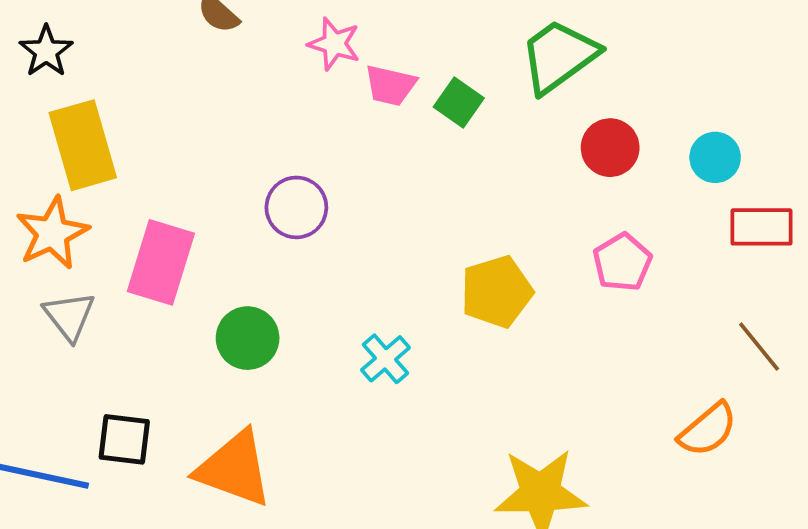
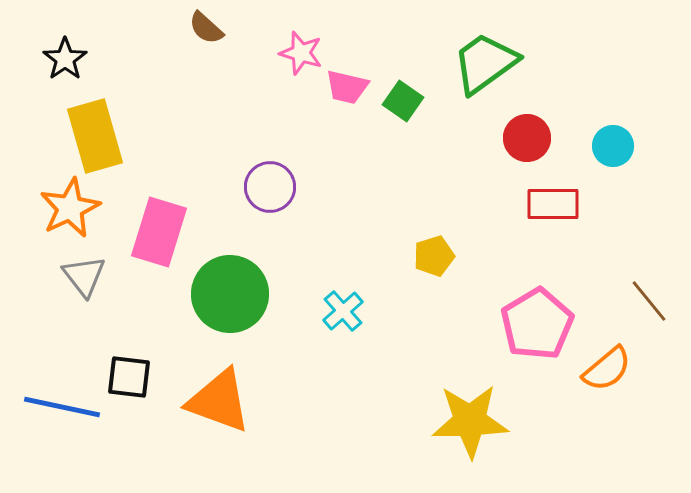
red rectangle: (761, 227) -> (553, 204), moved
pink pentagon: (622, 262) -> (537, 324), moved, size x1.5
yellow pentagon: (497, 292) -> (434, 256), size x0.7
green circle: (248, 338) -> (230, 294), size x1.5

